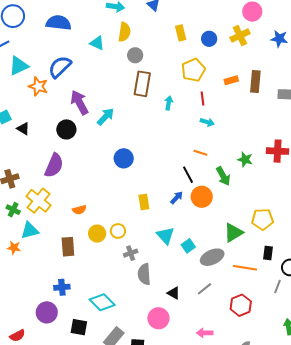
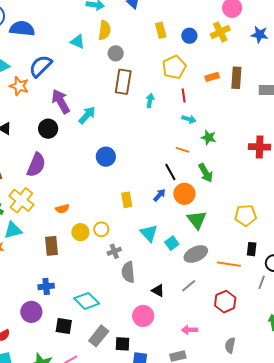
blue semicircle: (59, 23) -> (22, 29), moved
green star: (245, 159) -> (209, 137), moved
green triangle: (233, 233) -> (197, 220), moved, turned -35

